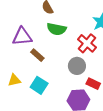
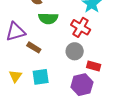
yellow triangle: (14, 80) -> (15, 76), turned -32
cyan square: (39, 85) -> (41, 77), turned -30

